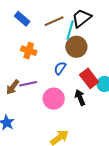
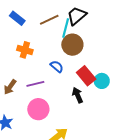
blue semicircle: (60, 68) -> (57, 66), turned 96
purple line: (28, 84) -> (35, 84), moved
pink circle: (54, 99) -> (38, 109), moved

